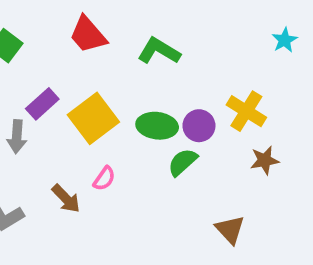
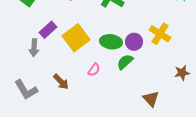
brown star: (265, 160) -> (182, 73), moved
pink semicircle: (104, 179) -> (94, 70), moved

